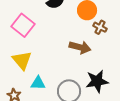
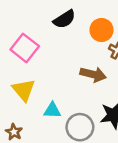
cyan triangle: (38, 83) -> (52, 110), moved

